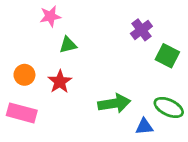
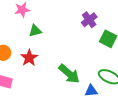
green arrow: (114, 103) -> (69, 74), turned 50

